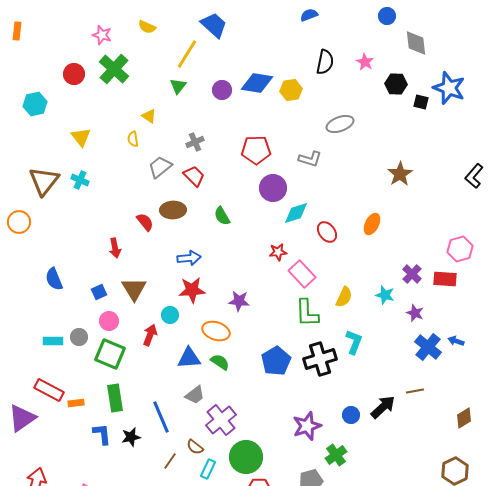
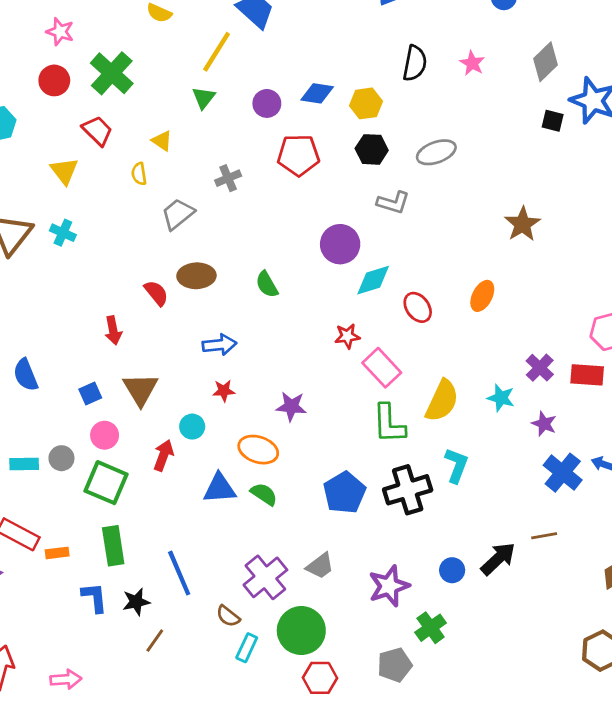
pink star: (102, 35) -> (60, 32), moved
gray diamond: (416, 43) -> (545, 62), moved, turned 52
blue diamond: (257, 83) -> (317, 93), size x0.7
black hexagon: (396, 84) -> (372, 149), moved
red pentagon: (256, 150) -> (298, 155), moved
red trapezoid: (194, 176) -> (97, 131), moved
red star: (192, 290) -> (224, 391), size x0.6
yellow semicircle: (344, 297) -> (442, 401), size x1.4
gray trapezoid: (195, 395) -> (320, 566), moved
brown line: (170, 461) -> (155, 641), moved

